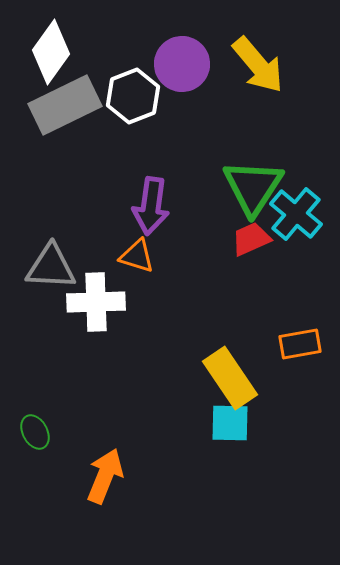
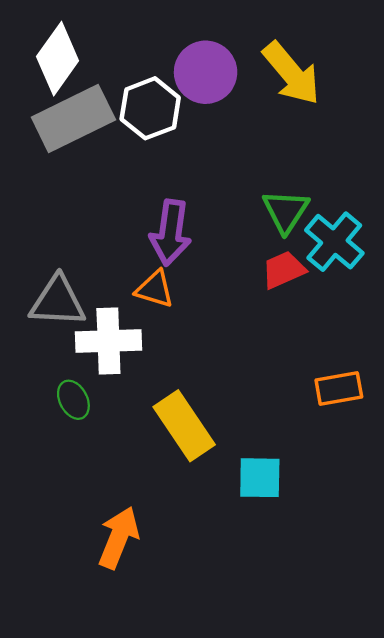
green triangle: (253, 187) -> (286, 211), size x0.7
yellow rectangle: (230, 378) -> (184, 426), moved
green ellipse: (35, 432) -> (73, 400), moved

